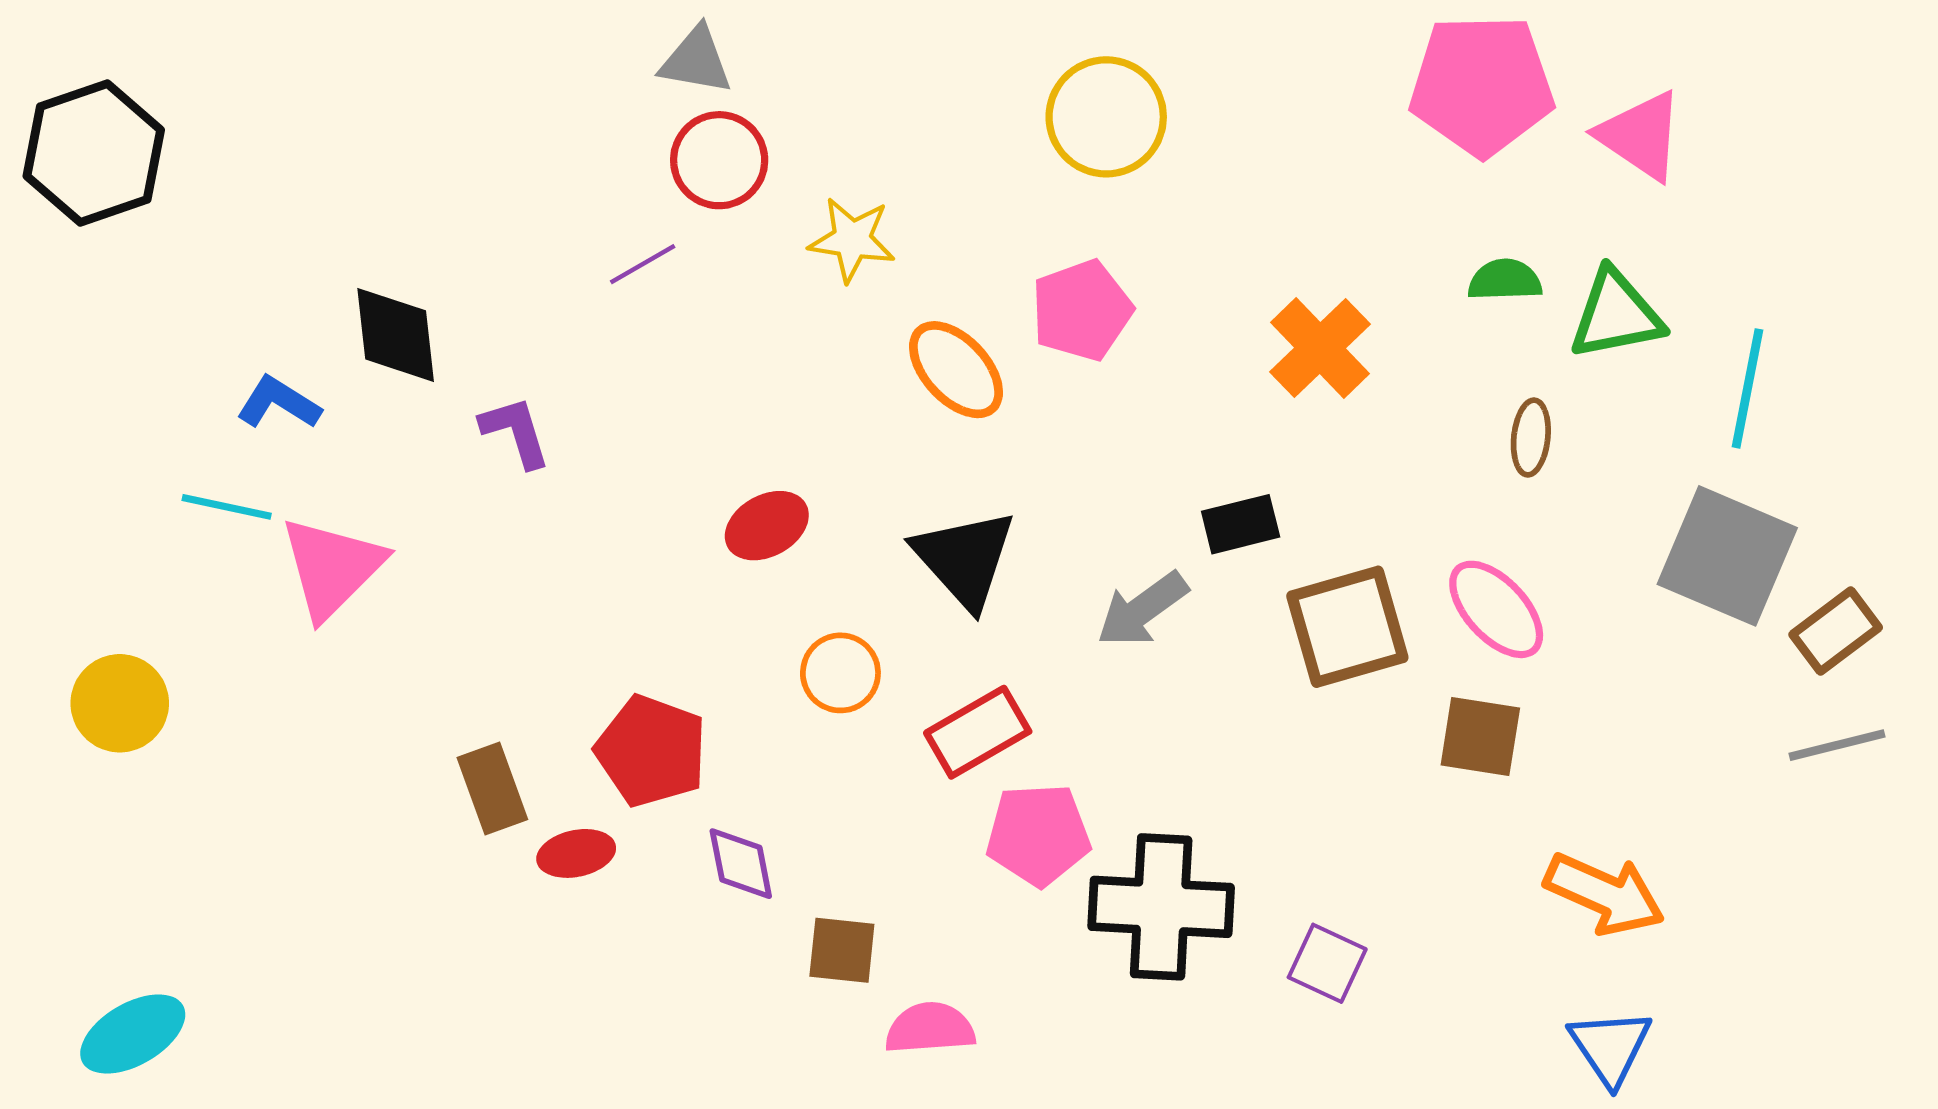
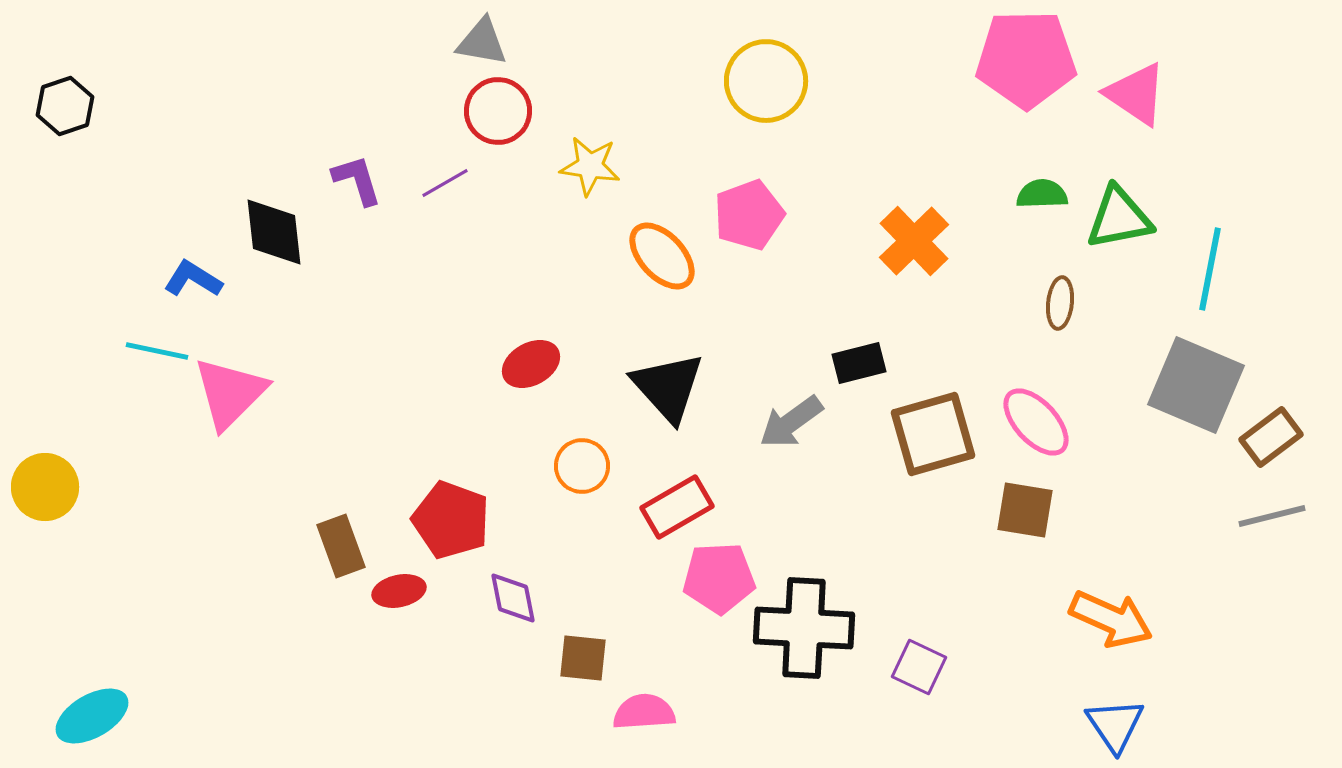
black hexagon: (94, 153) -> (65, 106), size x0.6
purple L-shape: (515, 432) -> (357, 180), moved
yellow circle: (120, 703) -> (45, 487), moved

